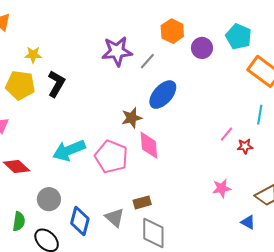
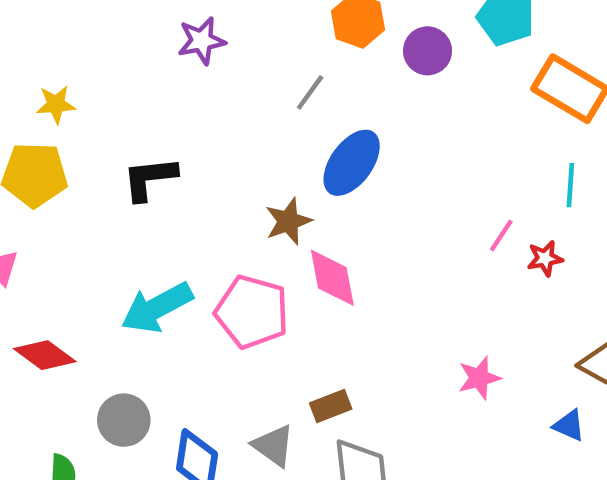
purple star: (117, 51) -> (202, 41), moved, size x0.7
black L-shape: (56, 84) -> (150, 178), moved, turned -120
pink star: (222, 188) -> (479, 378), moved

